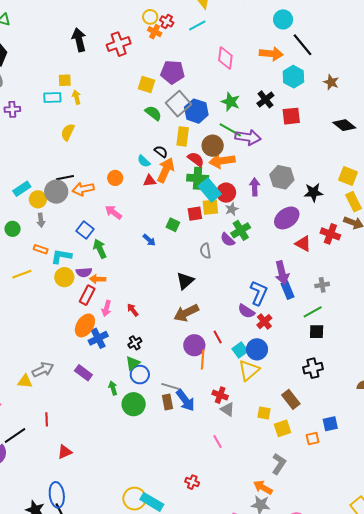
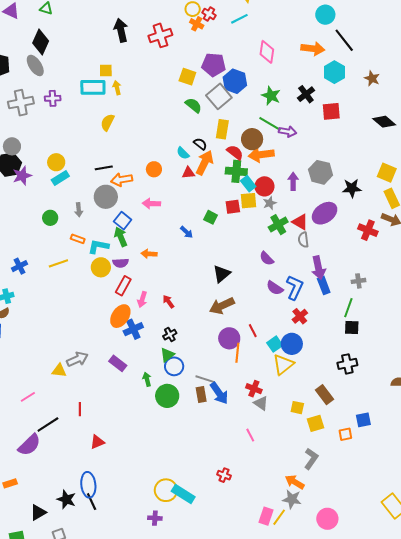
cyan rectangle: (52, 98) -> (93, 87), size x1.4
blue hexagon: (196, 111) -> (235, 81), moved
purple arrow: (248, 137) -> (288, 132), size x0.7
cyan rectangle: (210, 190) -> (248, 184), size x0.7
gray circle: (56, 192) -> (106, 197), moved
yellow circle: (38, 199) -> (56, 162), moved
pink arrow: (113, 212) -> (151, 204), turned -36
purple semicircle: (228, 240) -> (267, 258), moved
red triangle: (303, 244) -> (300, 222), moved
green arrow: (100, 249) -> (121, 237), moved
gray semicircle: (205, 251) -> (303, 240), moved
orange arrow: (98, 279) -> (149, 254), moved
purple semicircle: (246, 311) -> (275, 288), moved
green line: (313, 312) -> (348, 308), turned -42

